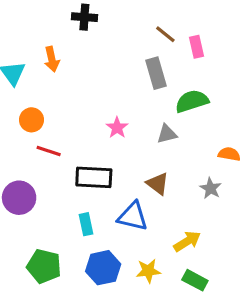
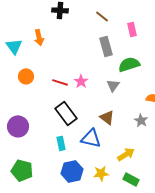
brown line: (165, 34) -> (102, 16), moved
gray triangle: (167, 134) -> (113, 85), turned -40
red line: (49, 151) -> (60, 82), moved
black rectangle: (94, 177) -> (66, 113), turned 50
green pentagon: (44, 266) -> (22, 170), moved

